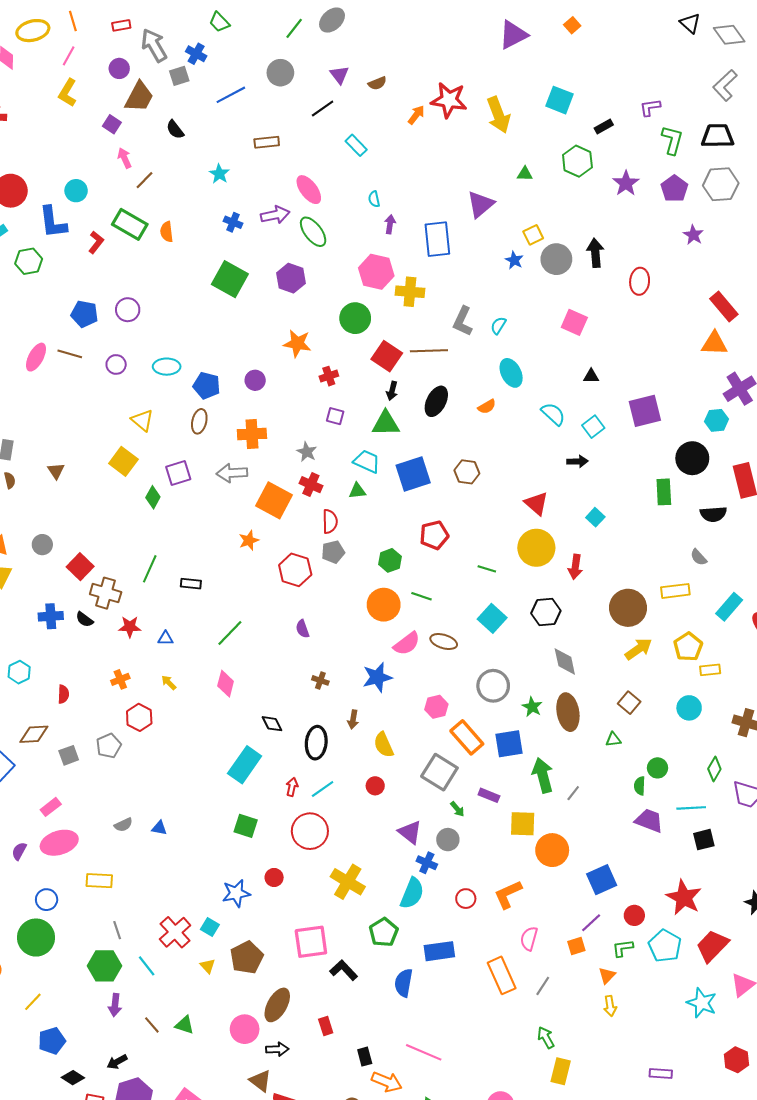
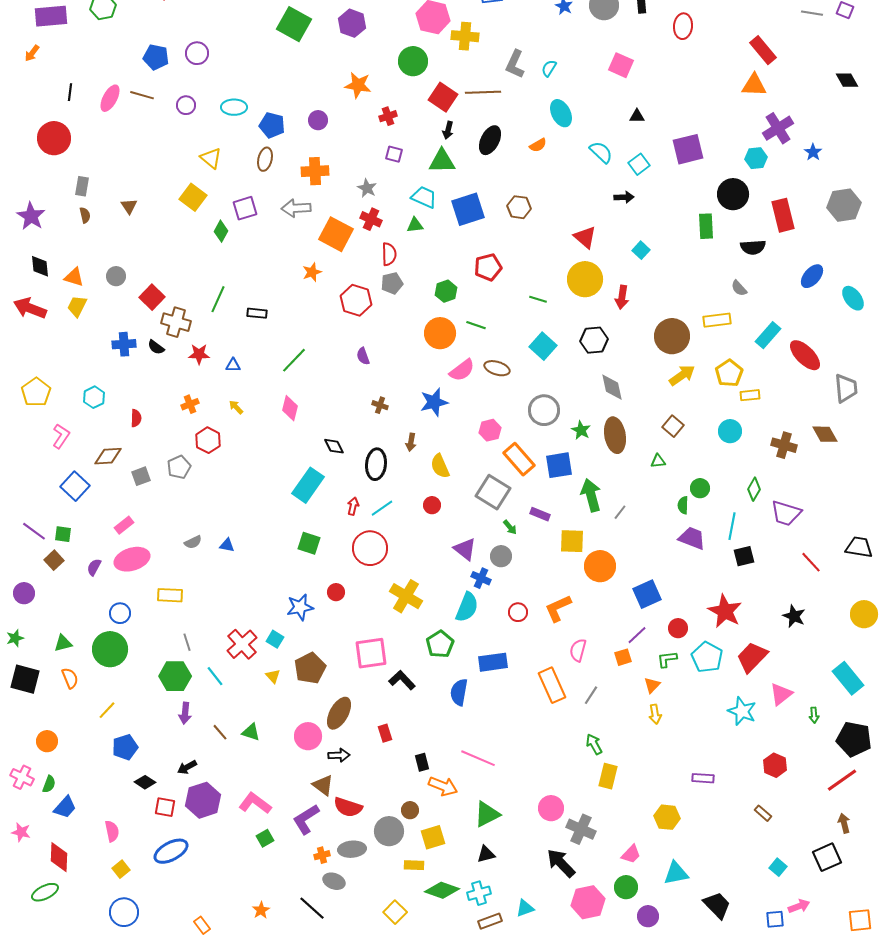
cyan line: (691, 808) -> (732, 526), turned -76

